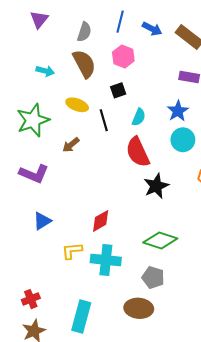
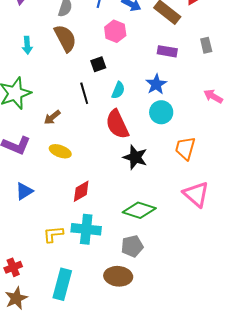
pink hexagon: (123, 57) -> (115, 31), moved
cyan arrow: (45, 71) -> (27, 45), turned 72
yellow ellipse: (77, 105) -> (60, 151), moved
black star: (156, 186) -> (135, 157), turned -30
yellow L-shape: (72, 251) -> (53, 234), moved
gray pentagon: (153, 277) -> (132, 246), turned -30

